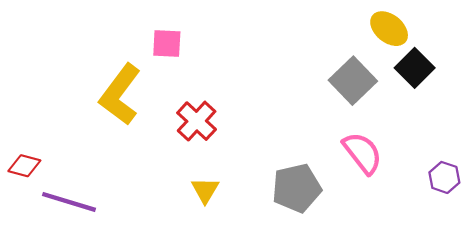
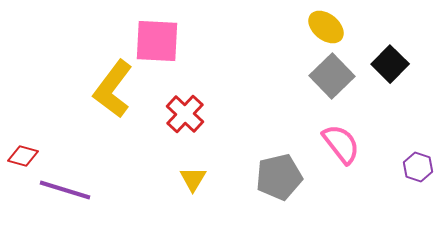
yellow ellipse: (389, 29) -> (326, 27), moved
pink square: (167, 43) -> (157, 41), size x1.6

